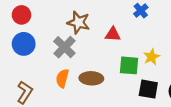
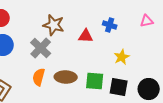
blue cross: (141, 11) -> (110, 25), moved, turned -32
green square: (129, 65) -> (95, 81), moved

